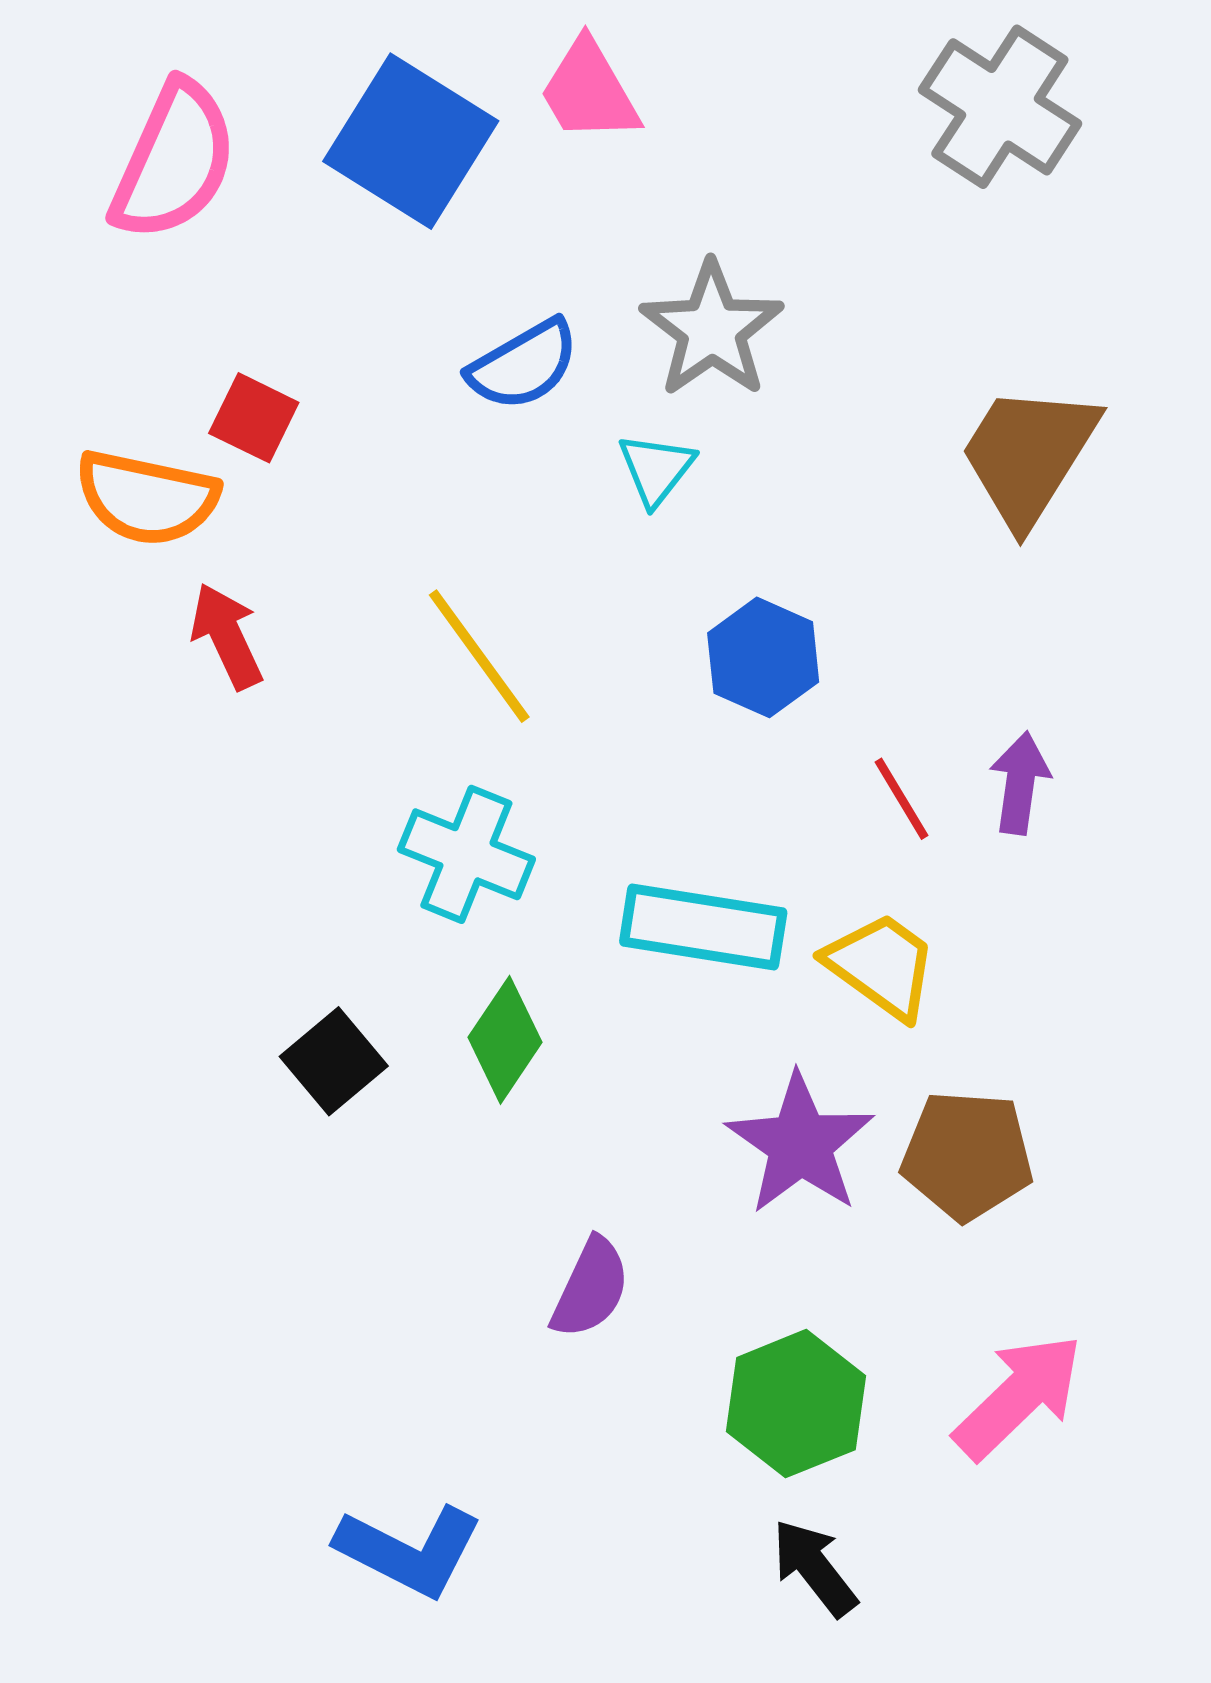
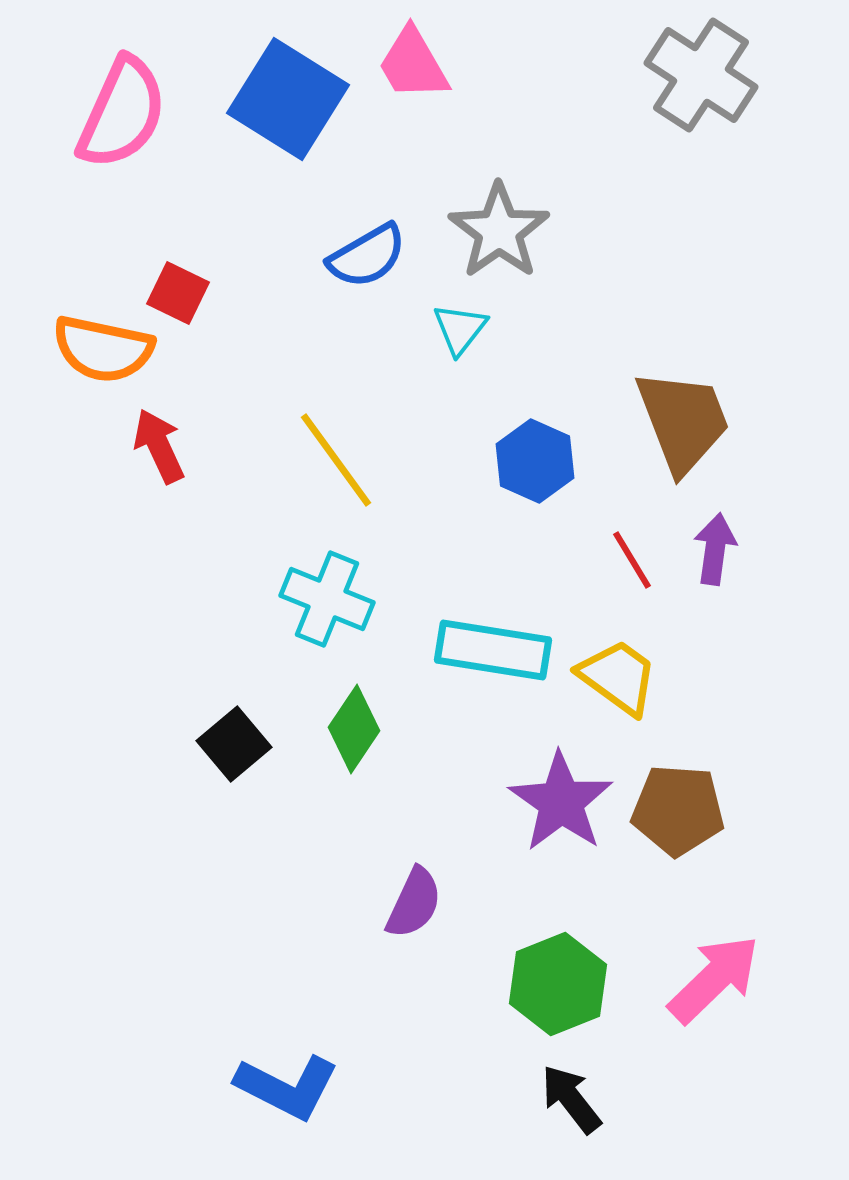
brown trapezoid: (1028, 455) -> (683, 421), moved, turned 127

